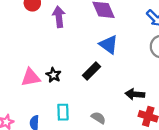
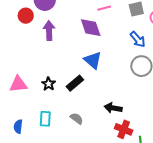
black star: (53, 75) -> (49, 84), moved
gray semicircle: (98, 118) -> (77, 119), moved

